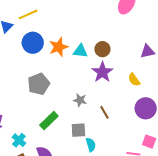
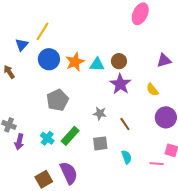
yellow line: (28, 14) -> (42, 31), turned -30
cyan cross: (19, 140) -> (47, 138), moved
cyan semicircle: (91, 145) -> (126, 157), moved

